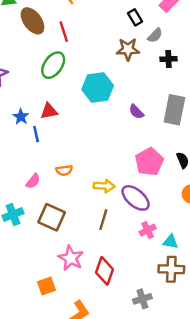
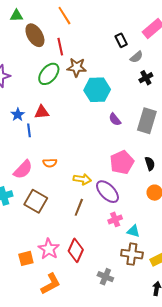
brown star: (128, 49) -> (77, 67), moved
black cross: (169, 59) -> (146, 78), turned -32
cyan hexagon: (98, 88) -> (97, 90), moved
pink semicircle: (33, 181) -> (23, 170), size x1.5
pink star: (71, 258) -> (49, 249), moved
gray cross: (142, 299) -> (105, 277), turned 35

